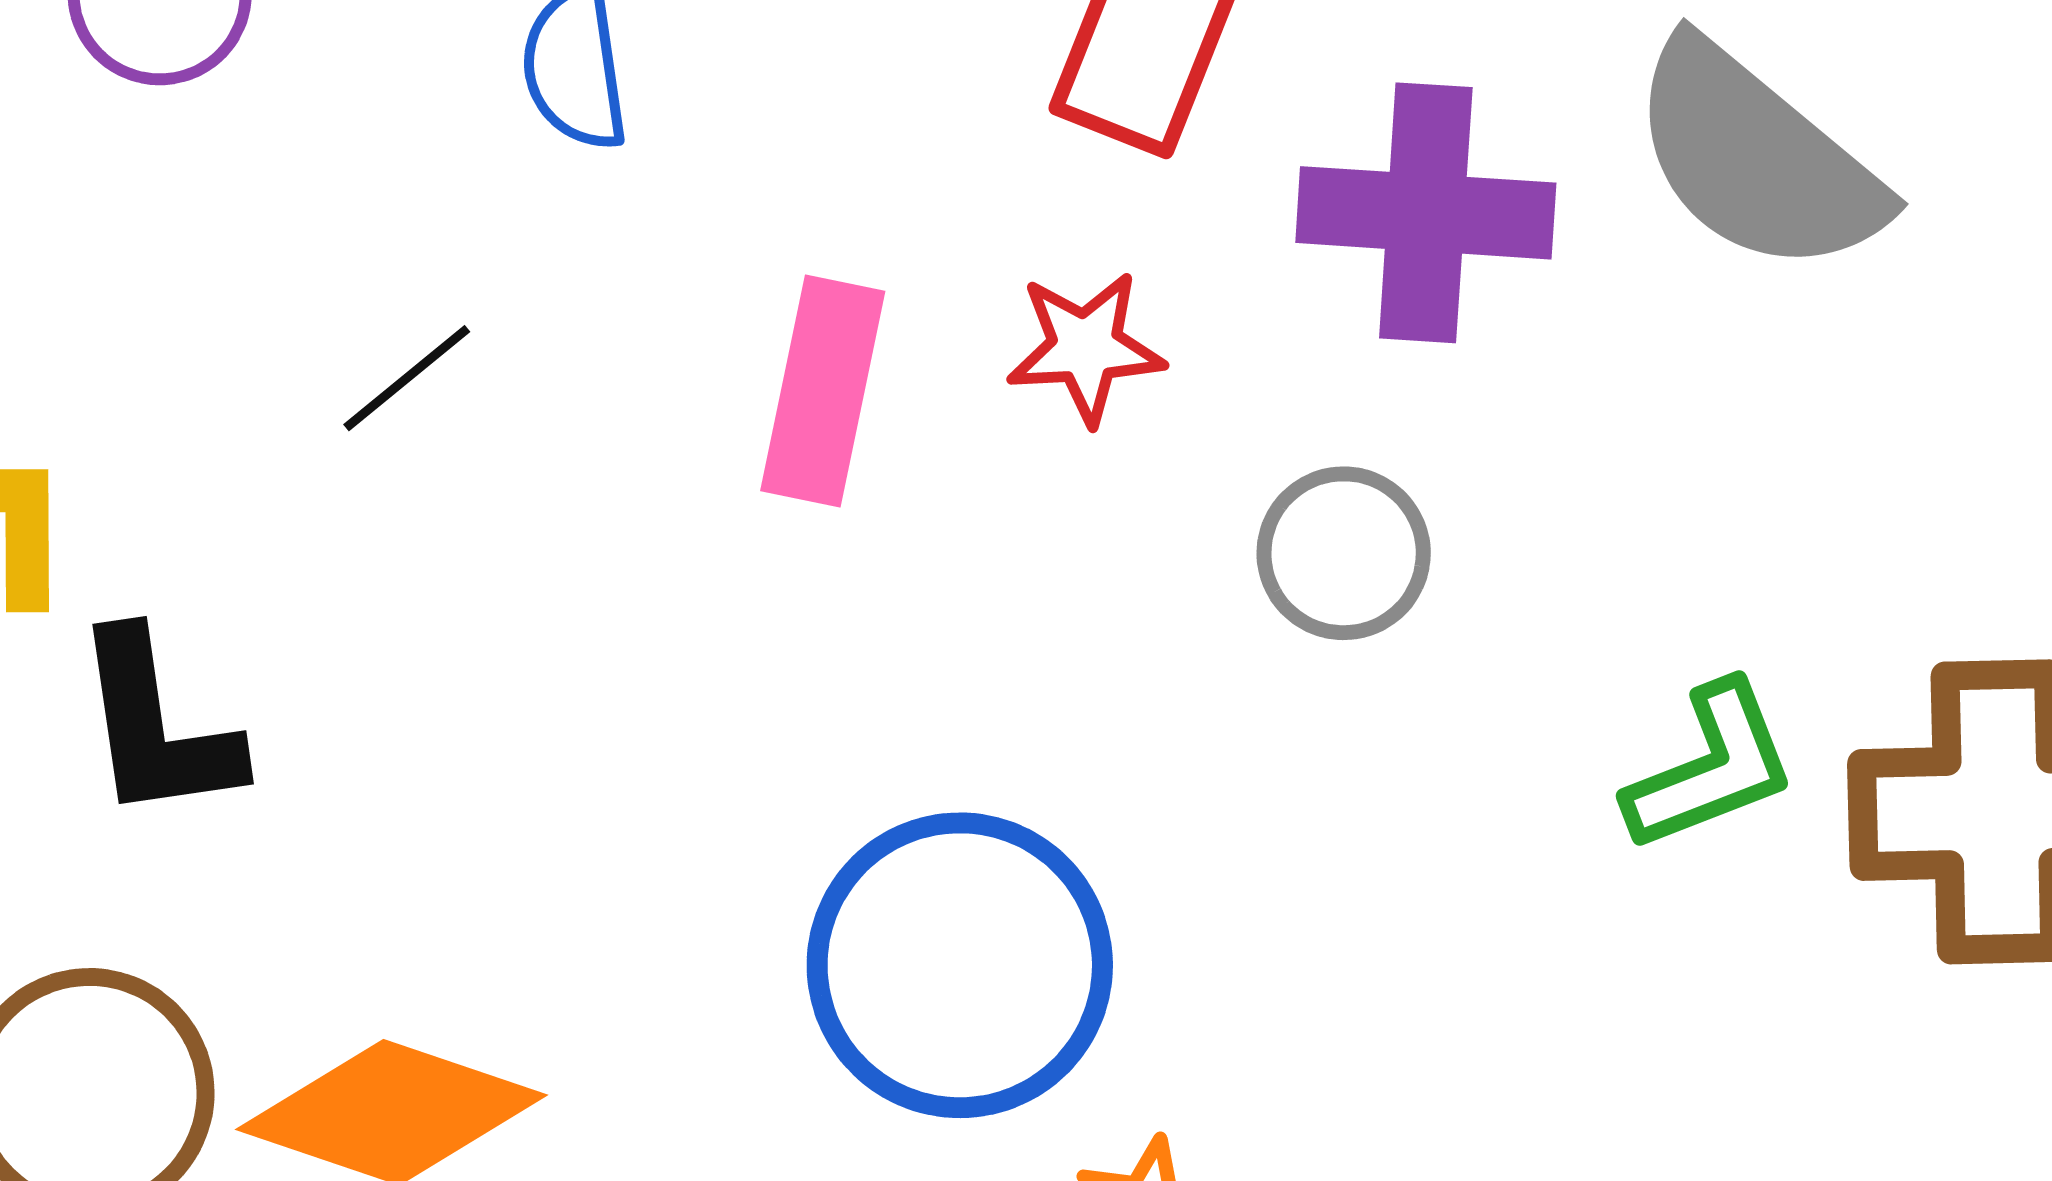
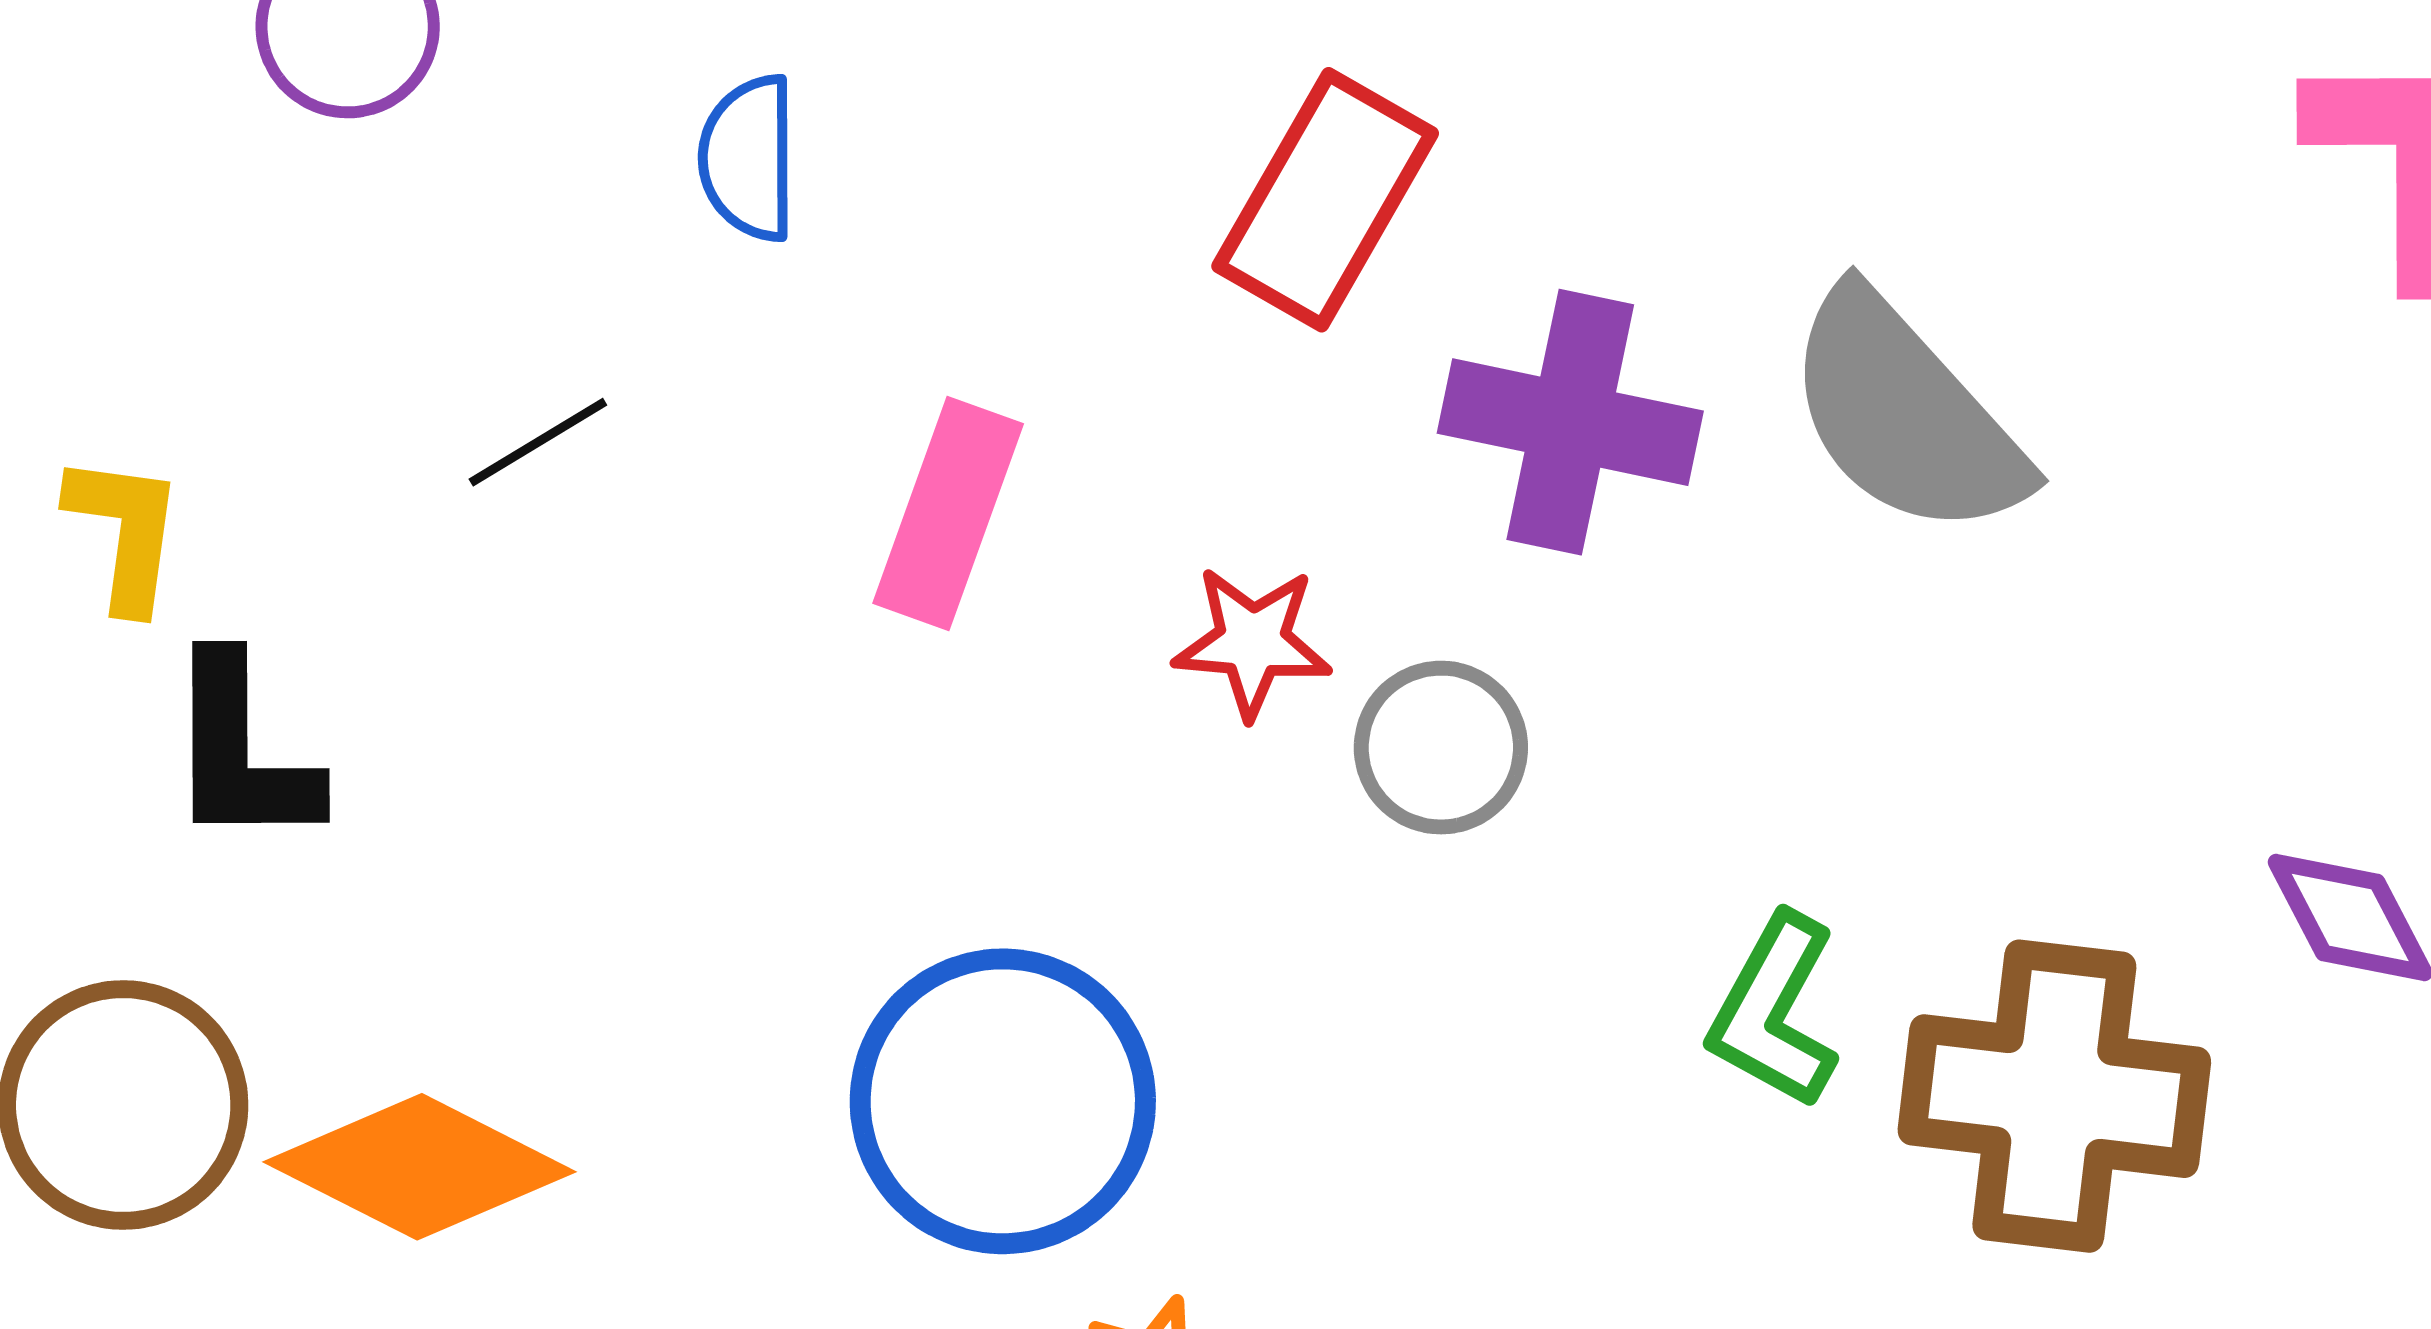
red star: (1086, 348) -> (1252, 642), moved
green L-shape: (1711, 767) -> (1774, 1011), turned 132

